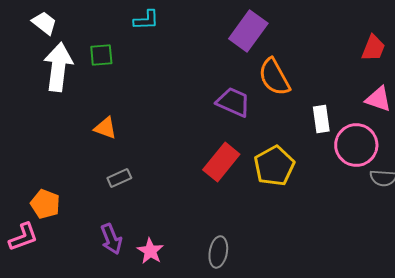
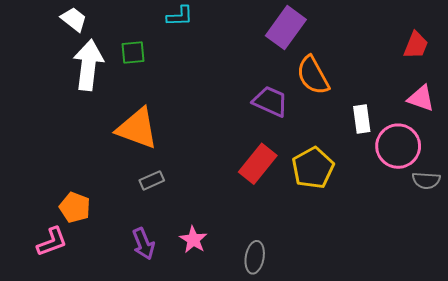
orange triangle: (105, 128) -> (137, 128), size x1.8
pink star: (150, 251) -> (193, 240), moved

